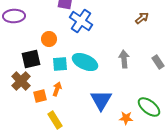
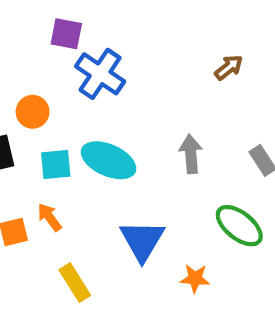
orange arrow: (57, 89) -> (49, 217), turned -56
green ellipse: (149, 107) -> (239, 226), moved
yellow rectangle: (55, 120) -> (75, 283), moved

